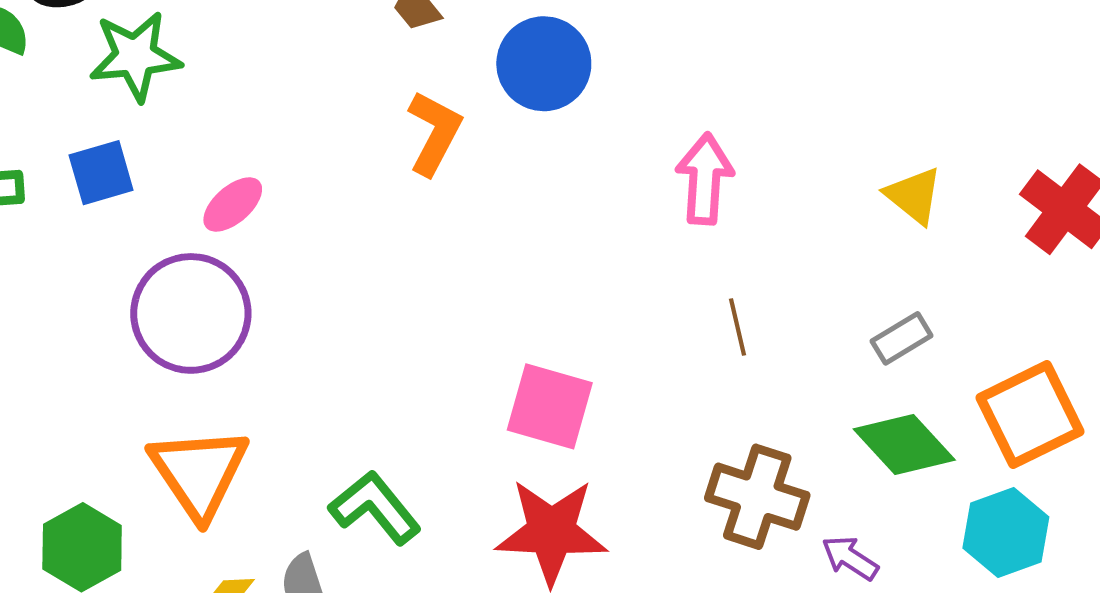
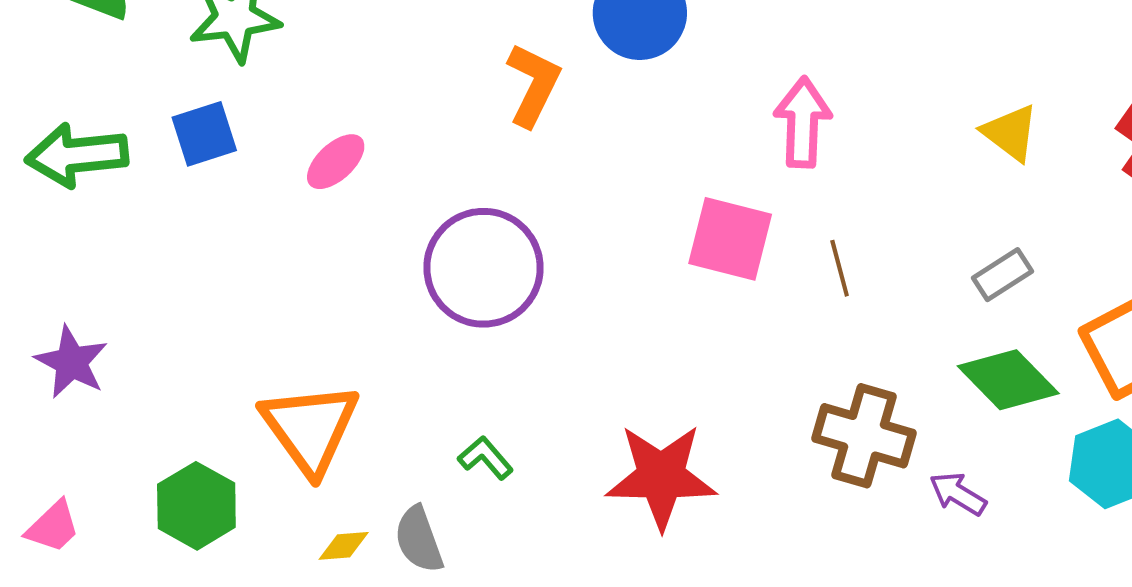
purple circle: (191, 313) -> (484, 268), moved
pink square: (550, 406) -> (730, 239), moved
green L-shape: (375, 508) -> (486, 458), size x0.6

